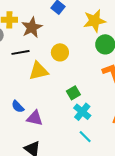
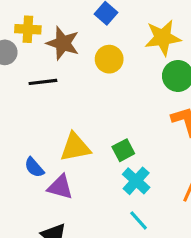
brown star: (32, 27) -> (63, 43), turned -30
yellow circle: (60, 52) -> (109, 59), moved
yellow triangle: (39, 71) -> (75, 147), moved

